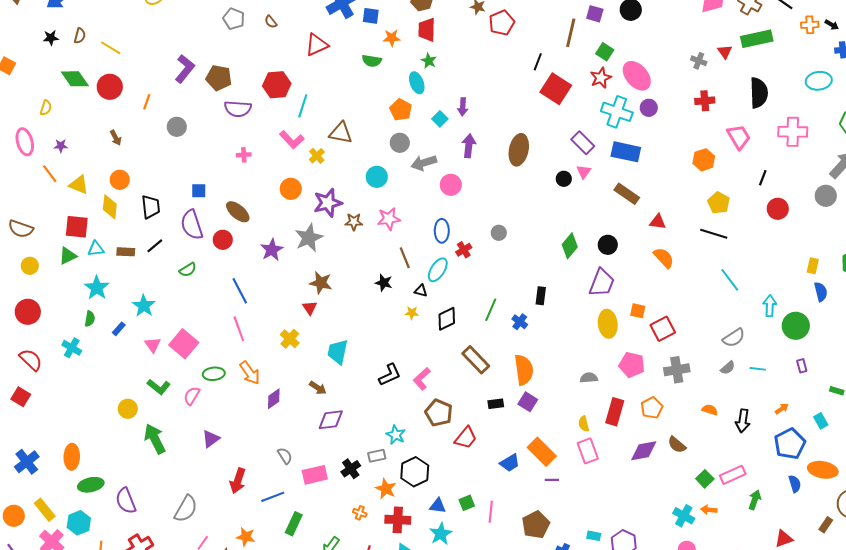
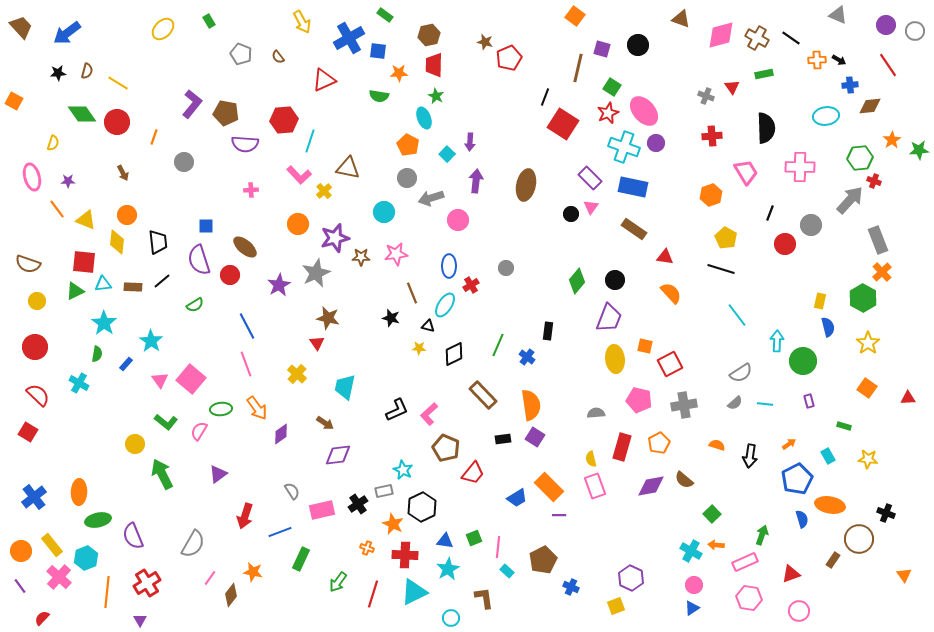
green rectangle: (757, 39) -> (764, 74), size x0.6
gray circle: (826, 196) -> (811, 225), moved
pink rectangle: (733, 475) -> (745, 562), moved
cyan rectangle: (594, 536) -> (507, 571), moved, turned 32

